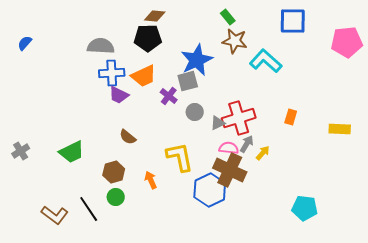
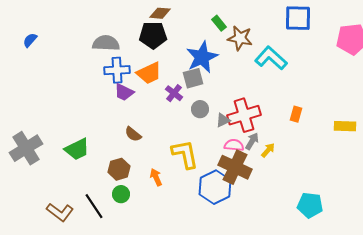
green rectangle: (228, 17) -> (219, 23), moved
gray cross: (21, 151) -> (26, 148), size x1.8

